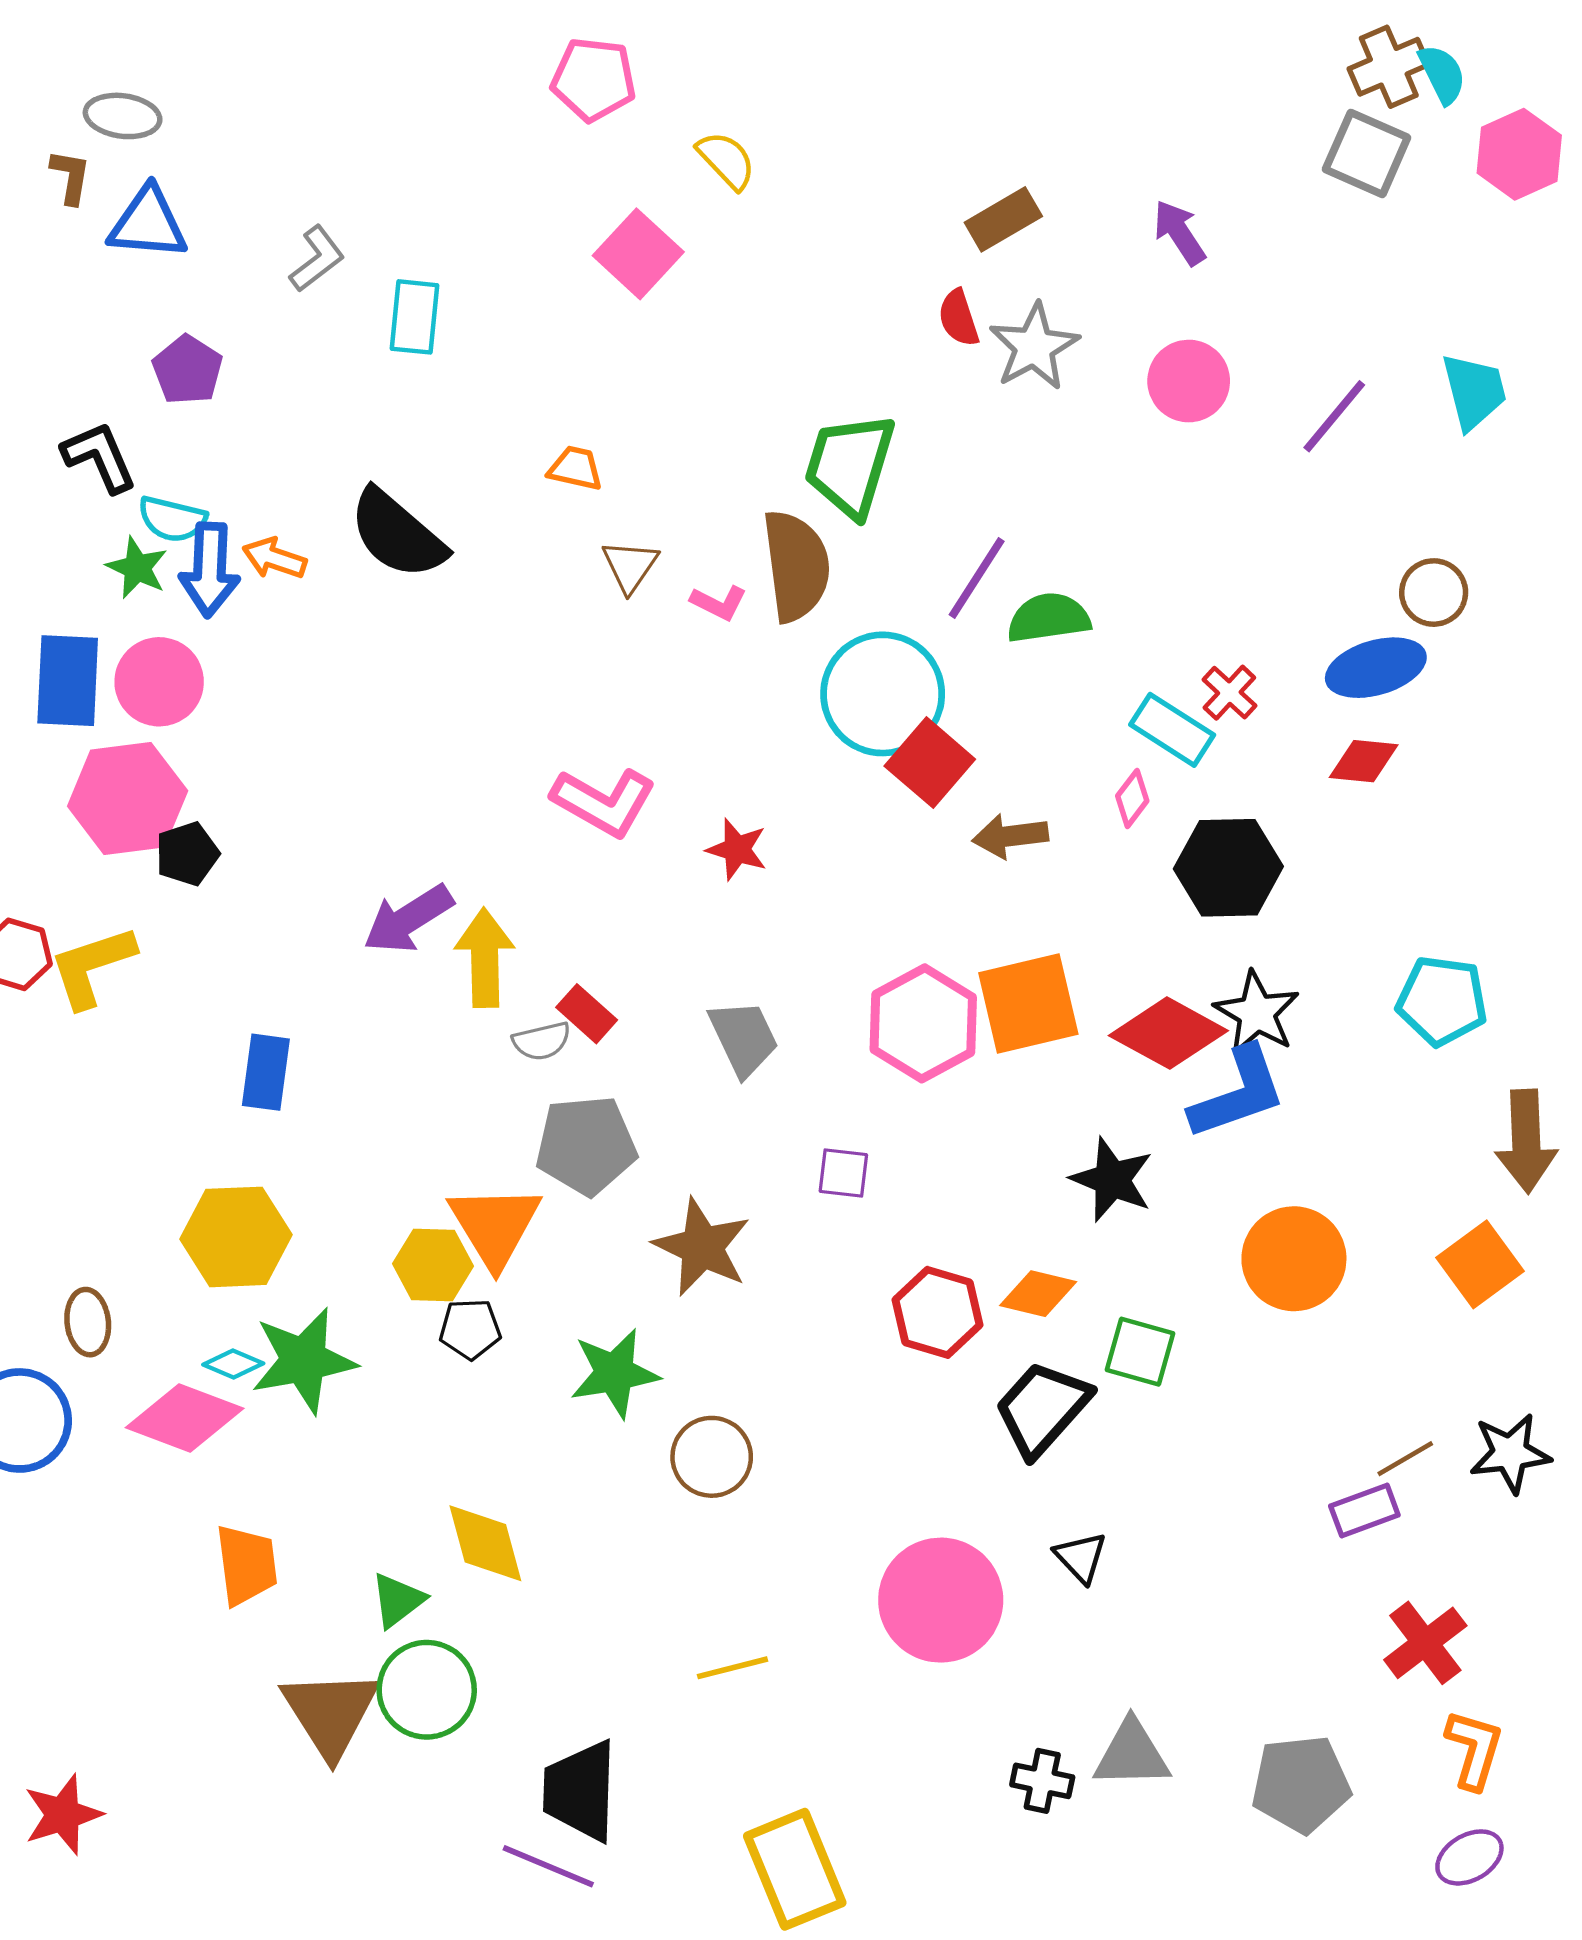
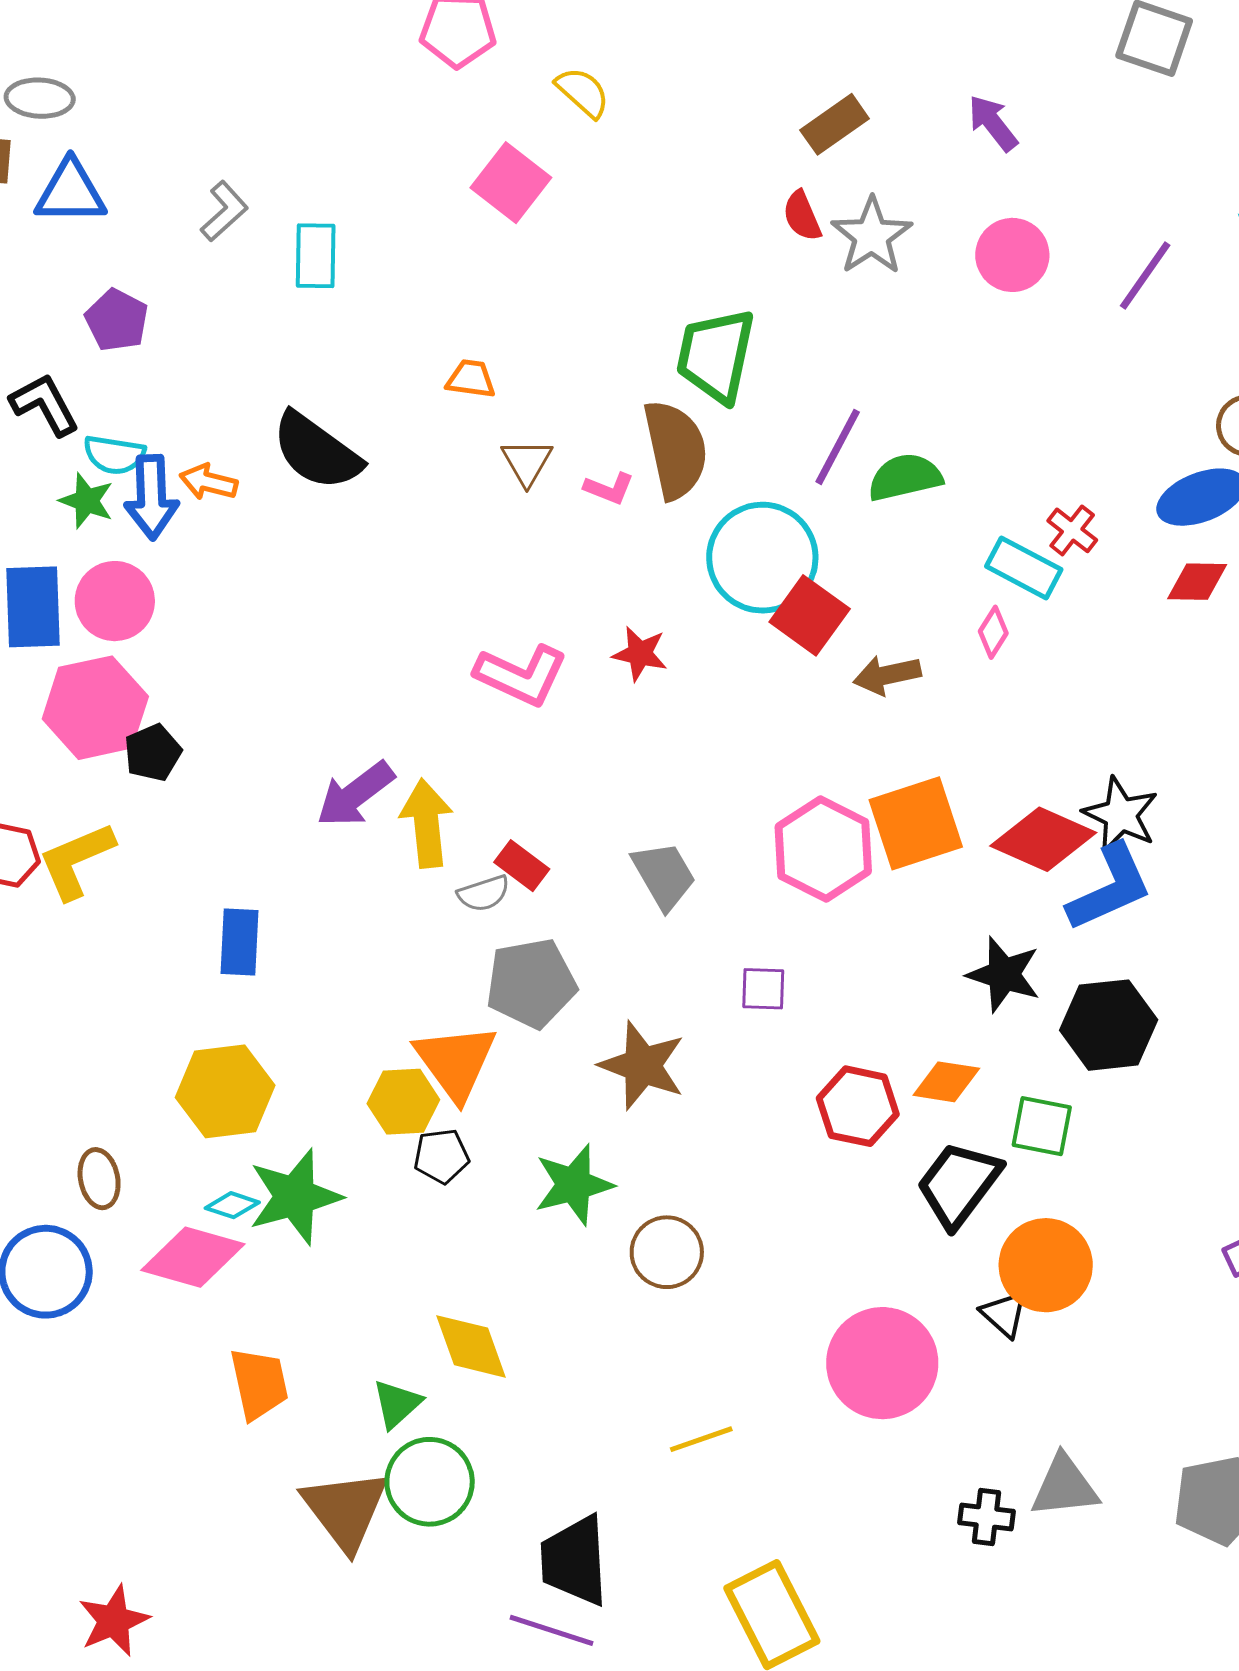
red star: (737, 849) -> (640, 654), moved
black hexagon: (1228, 868) -> (1109, 1025), moved
orange circle: (1294, 1259) -> (1046, 1265), moved

